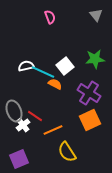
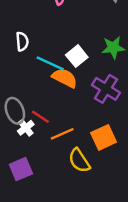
white semicircle: (26, 66) -> (22, 42), moved, turned 98
orange semicircle: (55, 84) -> (65, 78), size x1.5
orange square: (90, 120) -> (104, 137), moved

